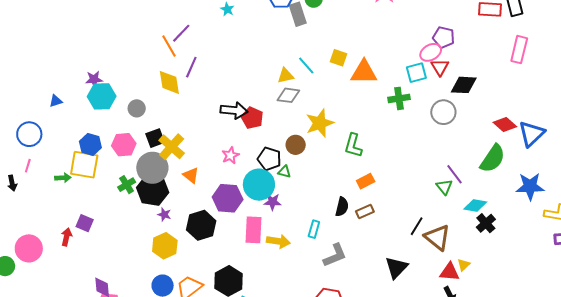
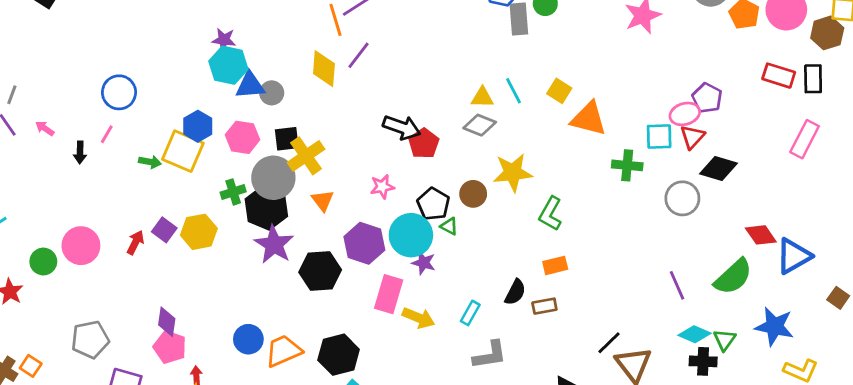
blue triangle: (56, 101) -> (250, 85), moved, size x1.6
green triangle: (444, 187) -> (725, 340), moved
purple star: (164, 215) -> (274, 244), size x2.0
black cross: (486, 223) -> (703, 361), turned 30
yellow hexagon: (165, 246) -> (199, 232), moved

